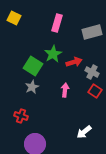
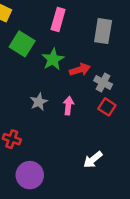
gray rectangle: (92, 32) -> (103, 31), turned -66
green square: (33, 66) -> (22, 44), moved
gray star: (32, 87) -> (39, 102), moved

